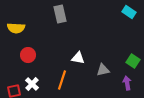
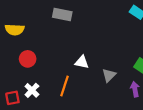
gray rectangle: (60, 14) -> (62, 14), turned -66
gray triangle: (103, 70) -> (109, 75), turned -32

